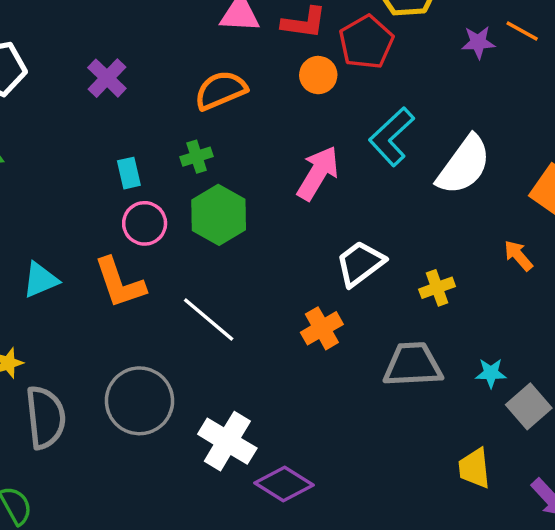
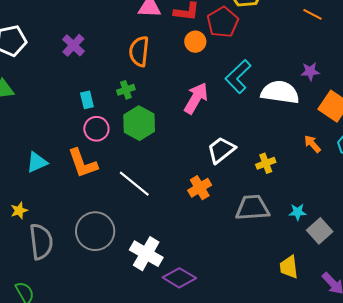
purple star: (478, 42) -> (310, 71), moved
orange semicircle: (221, 90) -> (139, 51), turned -60
white semicircle: (464, 165) -> (280, 92), turned -117

